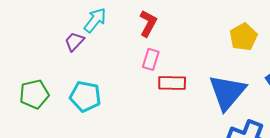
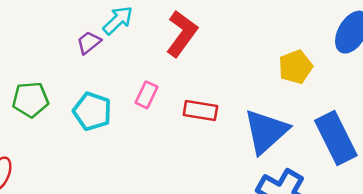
red L-shape: (148, 23) -> (182, 34), size x1.4
pink rectangle: (151, 59) -> (147, 95), moved

